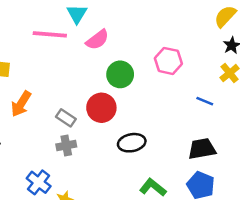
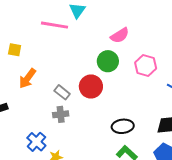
pink semicircle: (97, 40) -> (120, 35), moved
pink hexagon: (168, 61) -> (146, 65), moved
black ellipse: (132, 143) -> (123, 126), moved

